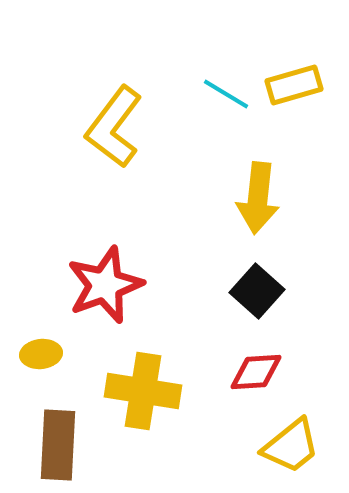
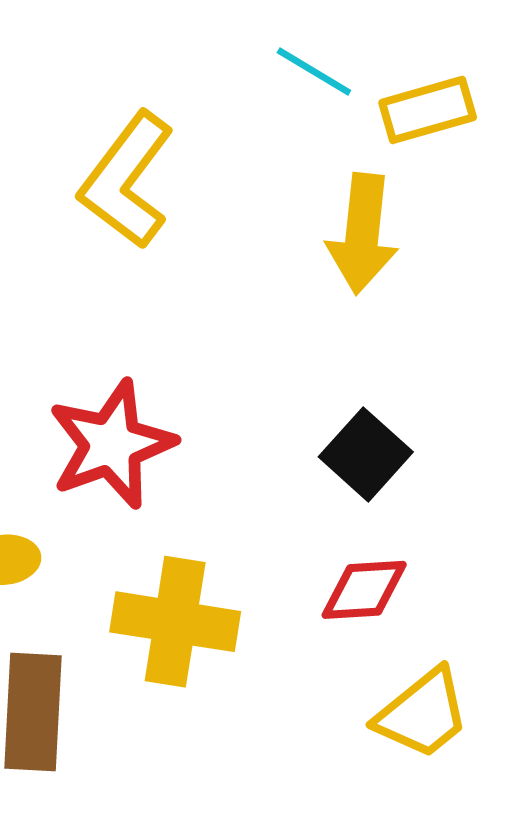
cyan line: (226, 94) -> (314, 71), moved
yellow arrow: (258, 198) -> (362, 234), moved

